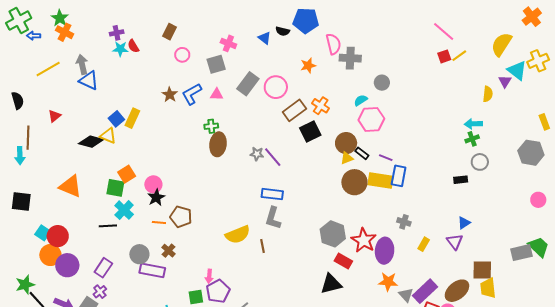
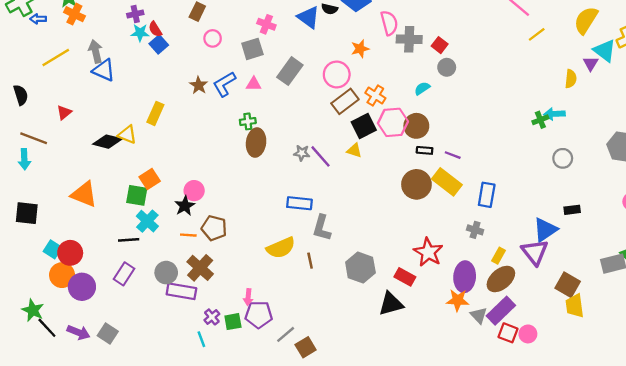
blue triangle: (264, 38) -> (308, 17), size x1.5
red square: (444, 56) -> (440, 45), moved, turned -32
pink circle: (276, 87) -> (337, 74), moved
blue square: (116, 119) -> (159, 44), moved
pink hexagon: (371, 119) -> (393, 122), moved
brown line: (28, 138) -> (34, 138), turned -70
green cross: (472, 139) -> (540, 120), moved
brown circle: (346, 143) -> (416, 126), moved
black rectangle: (362, 153) -> (425, 150), turned -32
yellow triangle: (347, 158) -> (354, 151), moved, turned 40
blue rectangle: (399, 176) -> (487, 195), moved
black rectangle: (461, 180) -> (572, 210), moved
yellow rectangle: (381, 181) -> (447, 182), turned 30
pink circle: (153, 184) -> (194, 191), moved
blue rectangle: (272, 194) -> (299, 203), moved
blue triangle: (464, 223) -> (545, 230), size x1.6
gray hexagon: (333, 234) -> (360, 268), moved
purple triangle: (455, 242) -> (535, 252), size x1.4
brown cross: (169, 251) -> (200, 268), size x1.6
purple ellipse: (385, 251) -> (465, 277), moved
purple rectangle: (103, 268) -> (124, 274), moved
brown square: (482, 270) -> (568, 285), turned 30
green star: (25, 285) -> (33, 310), turned -30
purple pentagon: (218, 291) -> (259, 315), turned 30
brown ellipse: (457, 291) -> (501, 279), moved
purple cross: (100, 292) -> (212, 317), moved

